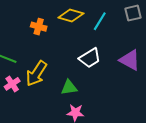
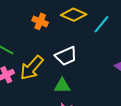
white trapezoid: (90, 58) -> (66, 56), moved

